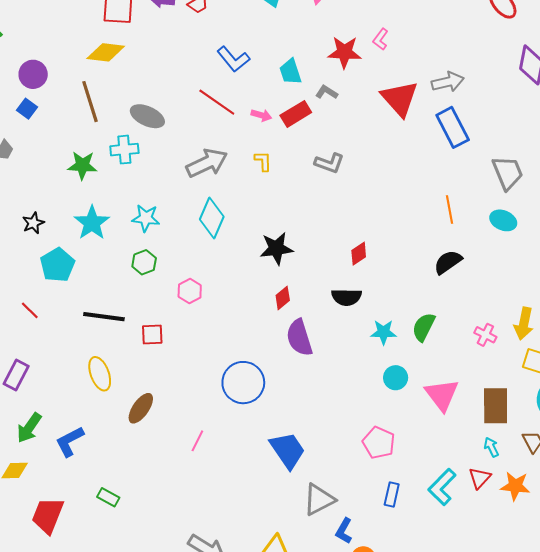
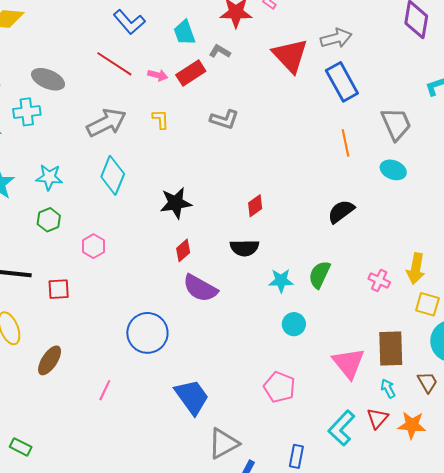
orange line: (449, 210) -> (345, 143), moved
purple semicircle: (299, 338) -> (200, 288), turned -42
pink triangle: (442, 395) -> (349, 363), moved
blue rectangle: (392, 494) -> (296, 456), moved

